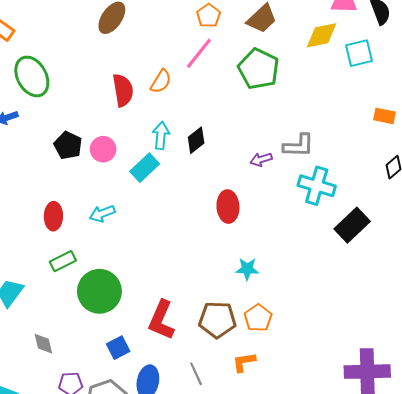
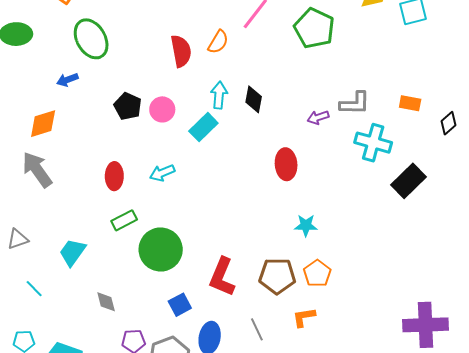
orange rectangle: (384, 116) -> (410, 103), moved
black diamond: (196, 140) -> (254, 99), turned -40

